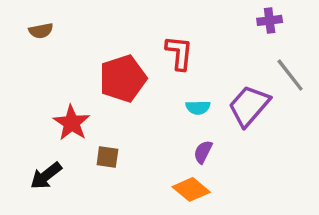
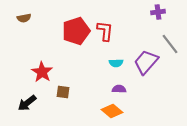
red pentagon: (123, 78) -> (76, 31), moved
purple semicircle: (203, 152) -> (119, 89), turned 64

